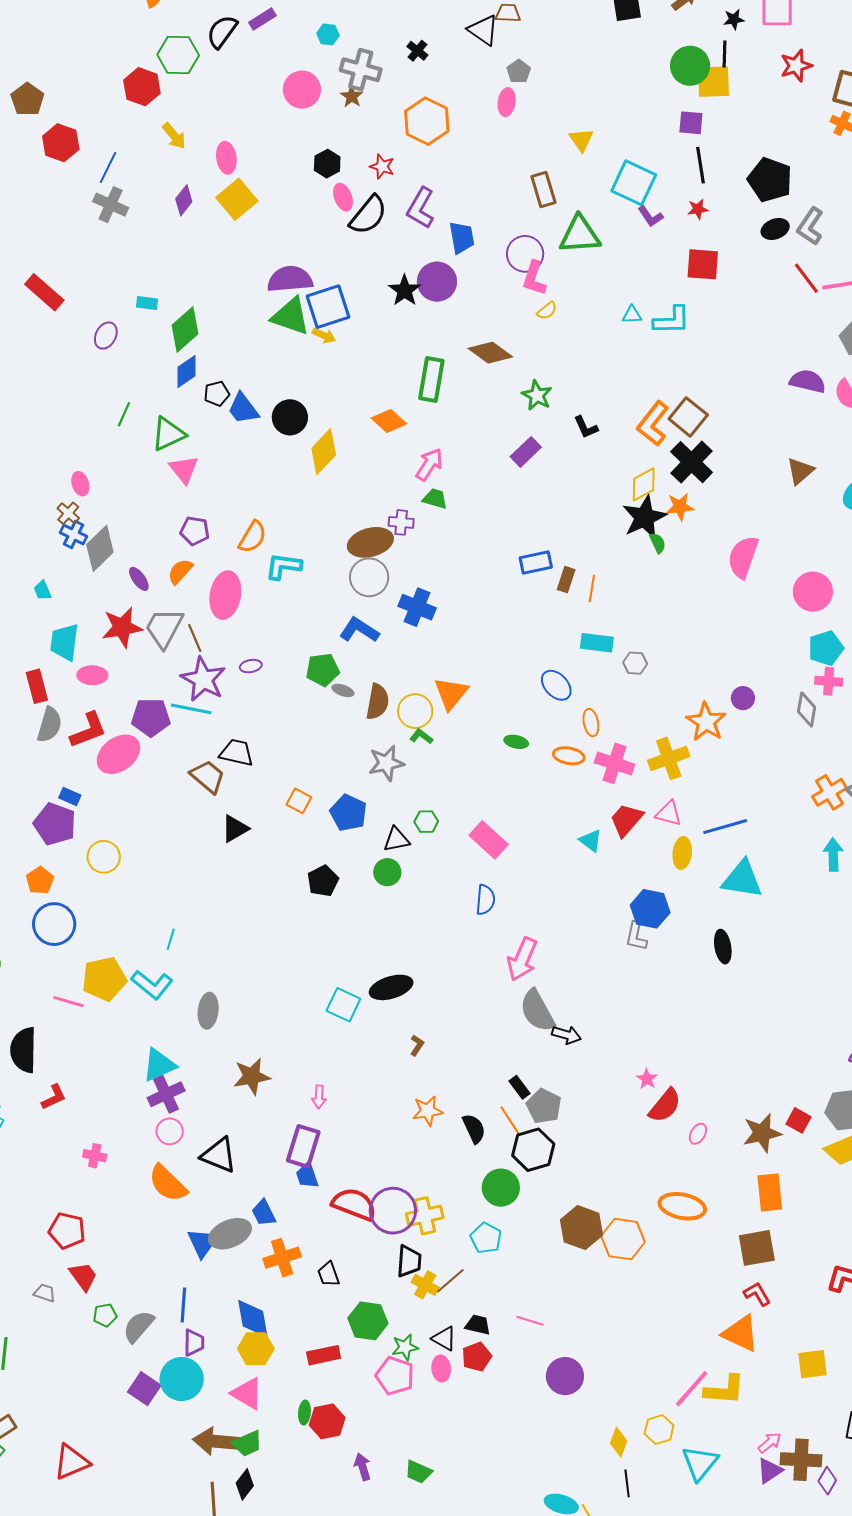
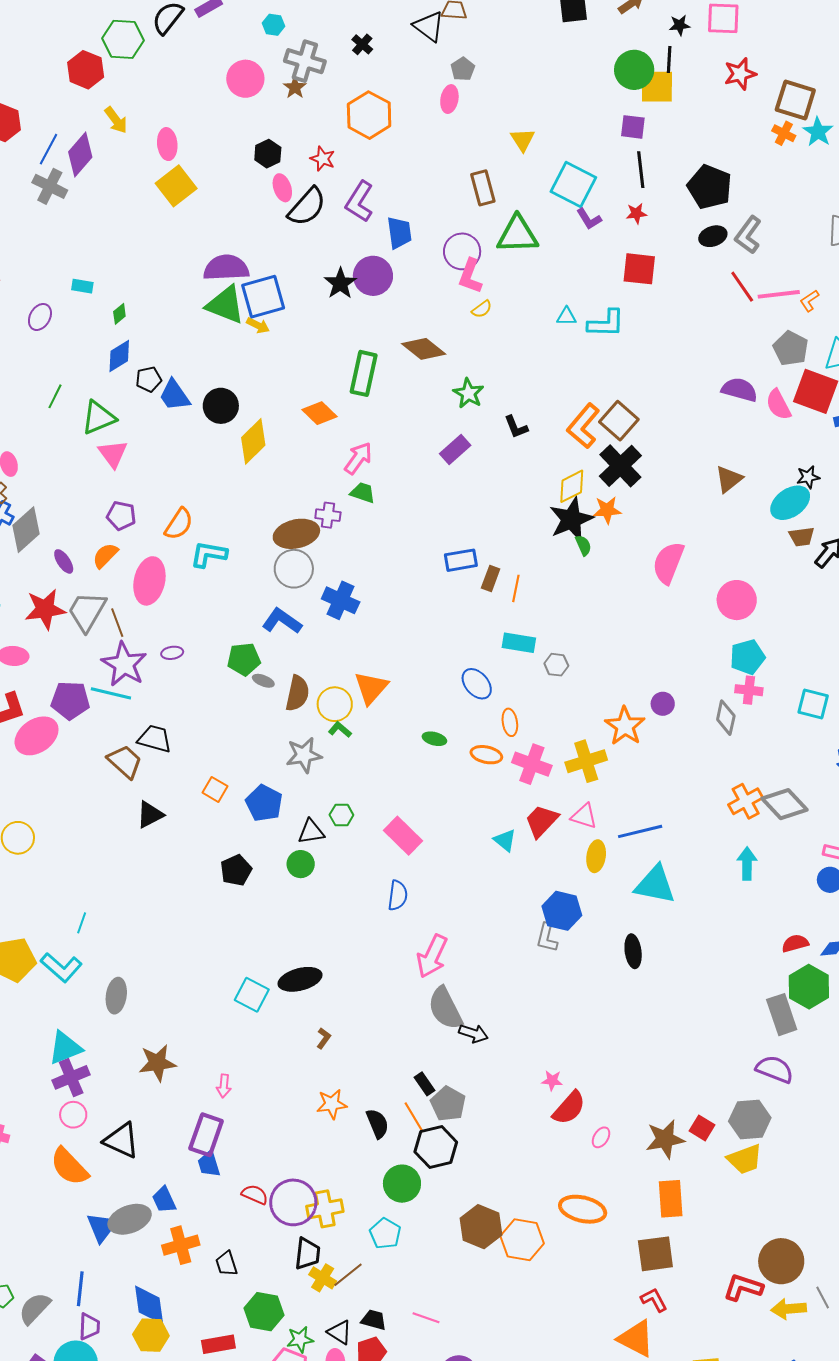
purple diamond: (184, 200) -> (80, 155), moved, size x1.4
green diamond: (185, 329) -> (119, 314), size x0.5
pink star: (647, 1079) -> (552, 1081), turned -30
red semicircle: (354, 1204) -> (255, 1195), size x0.6

